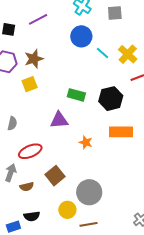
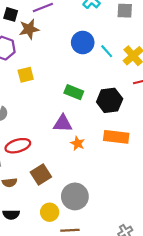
blue circle: (81, 36) -> (83, 43), moved
brown star: (34, 59) -> (29, 29), moved
purple triangle: (59, 120) -> (63, 123), moved

